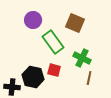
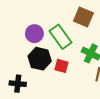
purple circle: (33, 20) -> (34, 34), moved
black hexagon: (33, 77) -> (40, 59), moved

